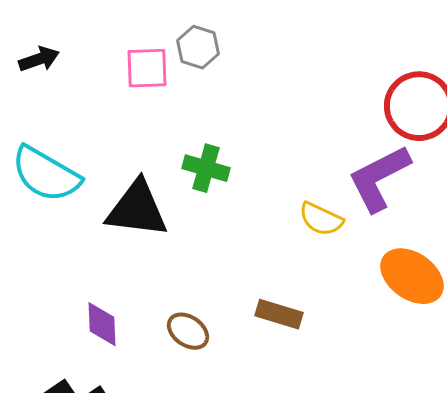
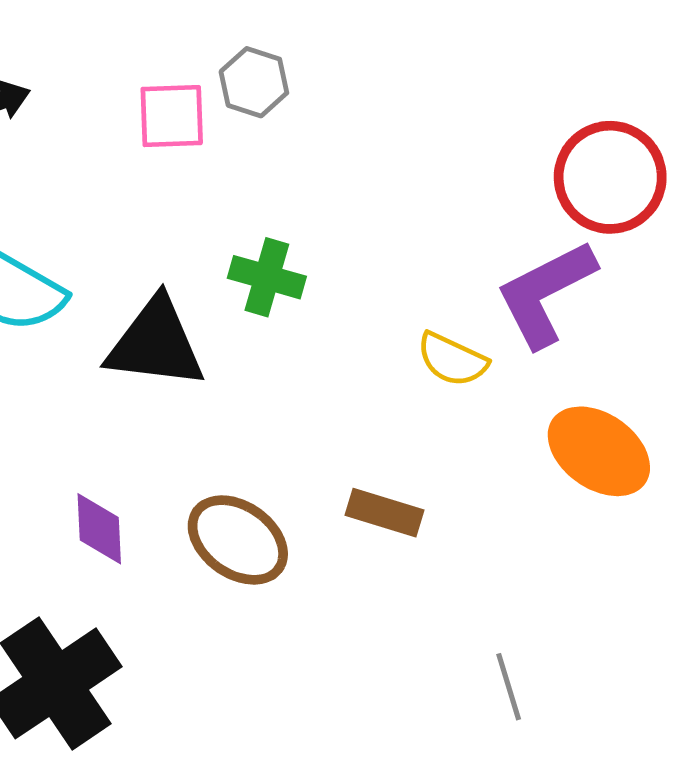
brown ellipse: (188, 331) -> (238, 540), size x1.5

